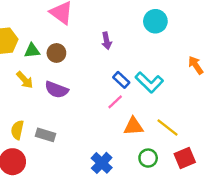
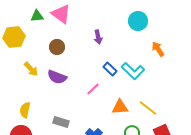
green triangle: (32, 51) -> (37, 16), moved
orange arrow: (196, 65) -> (158, 49), moved
pink line: (115, 102) -> (93, 89), moved
gray rectangle: (45, 135) -> (61, 122), moved

